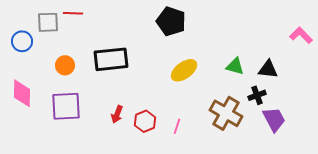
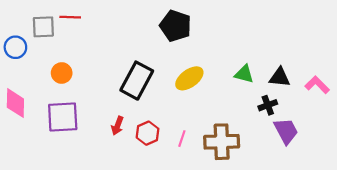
pink L-shape: (301, 35) -> (317, 85), moved
black rectangle: (111, 59) -> (137, 81), moved, turned -56
brown cross: (226, 113) -> (222, 142), moved, turned -32

